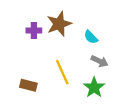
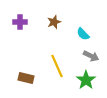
brown star: (59, 24) -> (54, 22), size x0.6
purple cross: (34, 30) -> (20, 22), moved

